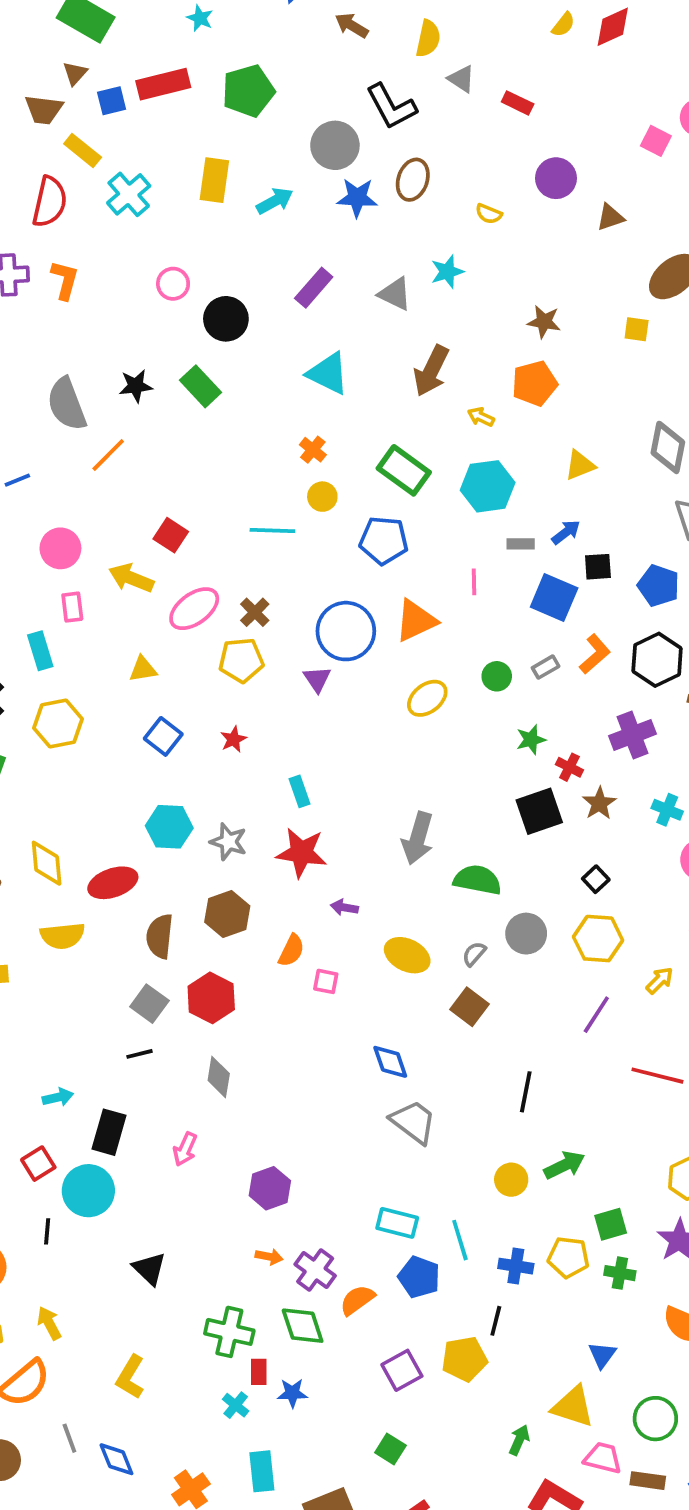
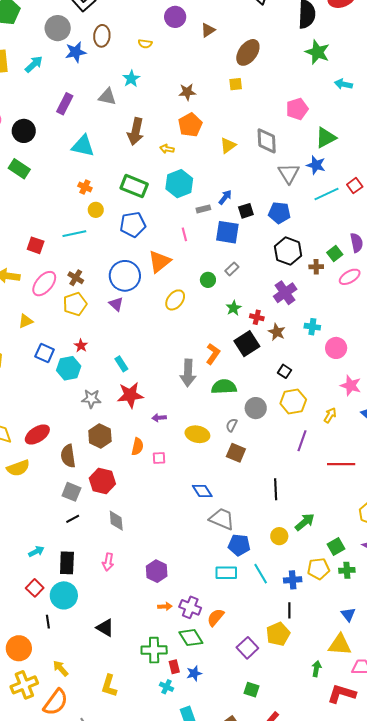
yellow triangle: (580, 465) -> (228, 145), moved
red square: (171, 535) -> (36, 245), moved
orange L-shape: (595, 654) -> (213, 354), moved
cyan hexagon: (169, 827) -> (69, 368), moved
blue pentagon: (419, 1277) -> (239, 545), moved

